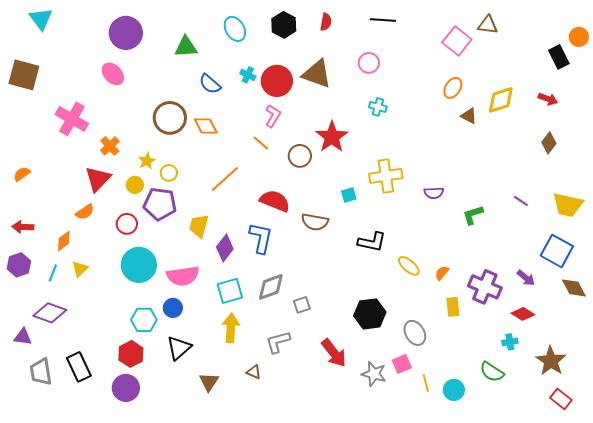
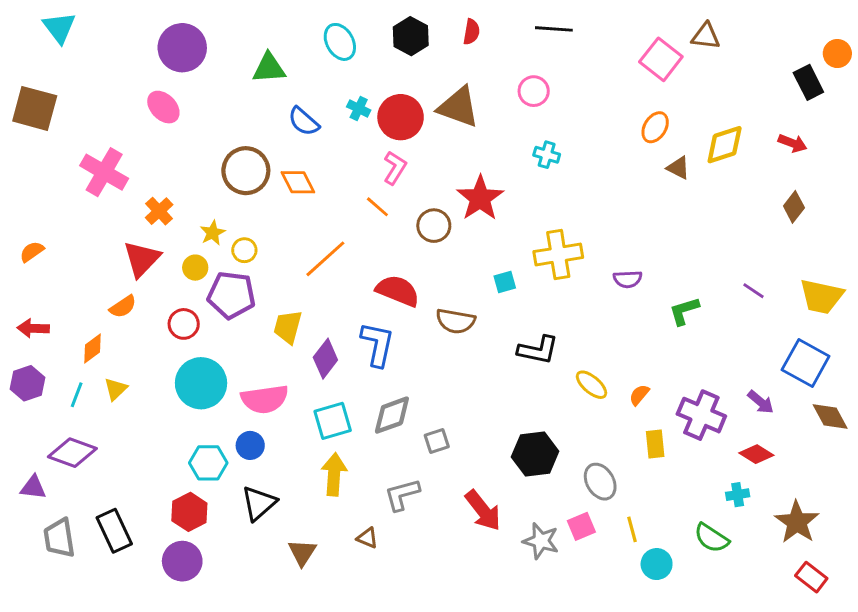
yellow line: (426, 383) -> (632, 529), moved

